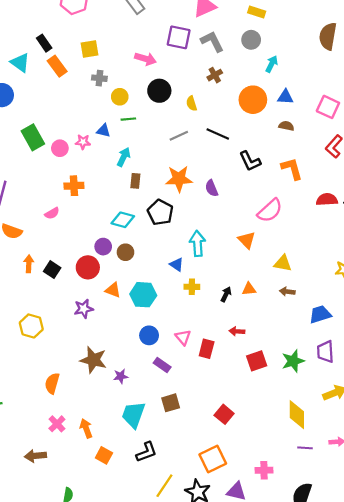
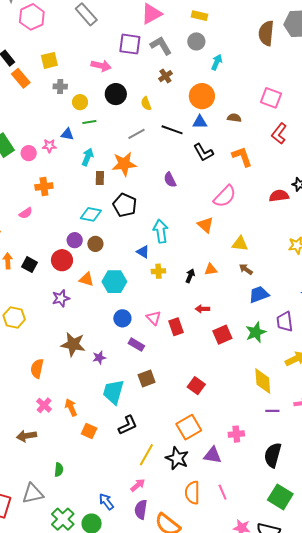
blue triangle: (285, 97) -> (200, 122), moved
orange star: (179, 179) -> (124, 164), moved
red semicircle: (327, 199) -> (279, 196), moved
brown arrow: (287, 292) -> (246, 269), turned 32
blue trapezoid: (320, 314) -> (259, 294), moved
red rectangle: (207, 349) -> (176, 327), turned -30

